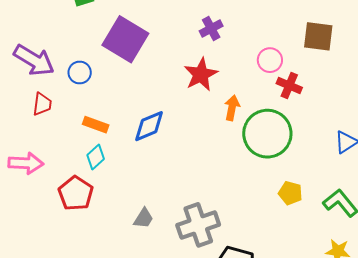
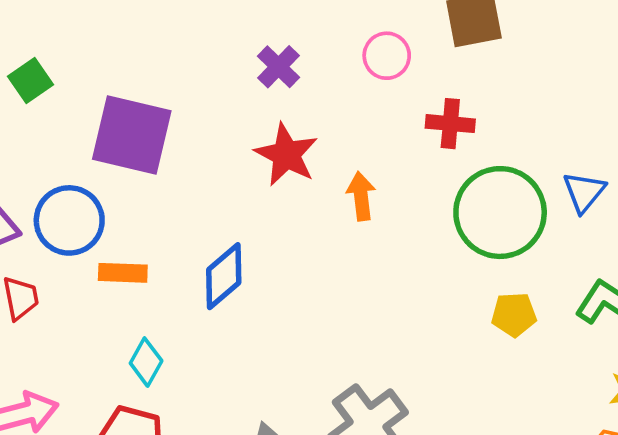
pink circle: (270, 60) -> (387, 56), moved
blue circle: (80, 73) -> (69, 220), size x1.6
orange rectangle: (96, 125) -> (123, 273), moved
green circle: (267, 134) -> (500, 213), moved

